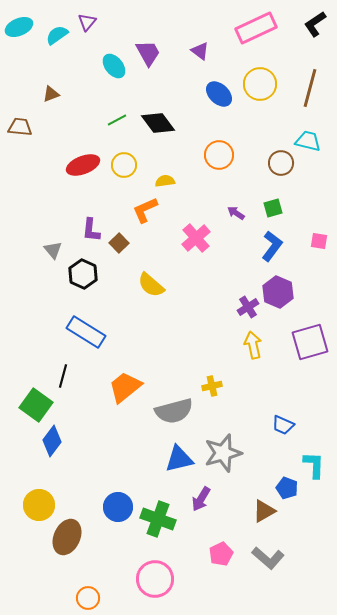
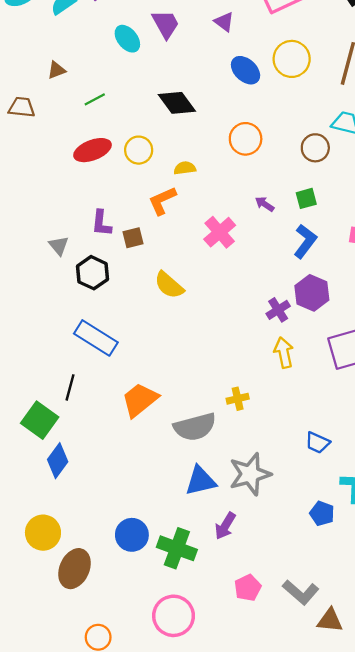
green line: (117, 120) -> (95, 99), moved
brown square: (119, 243) -> (133, 238), turned 30
brown triangle: (264, 511) -> (330, 620), moved, turned 35

